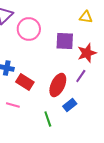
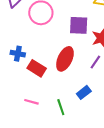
red ellipse: (58, 85) -> (65, 59), moved
pink line: (13, 105) -> (31, 102), moved

